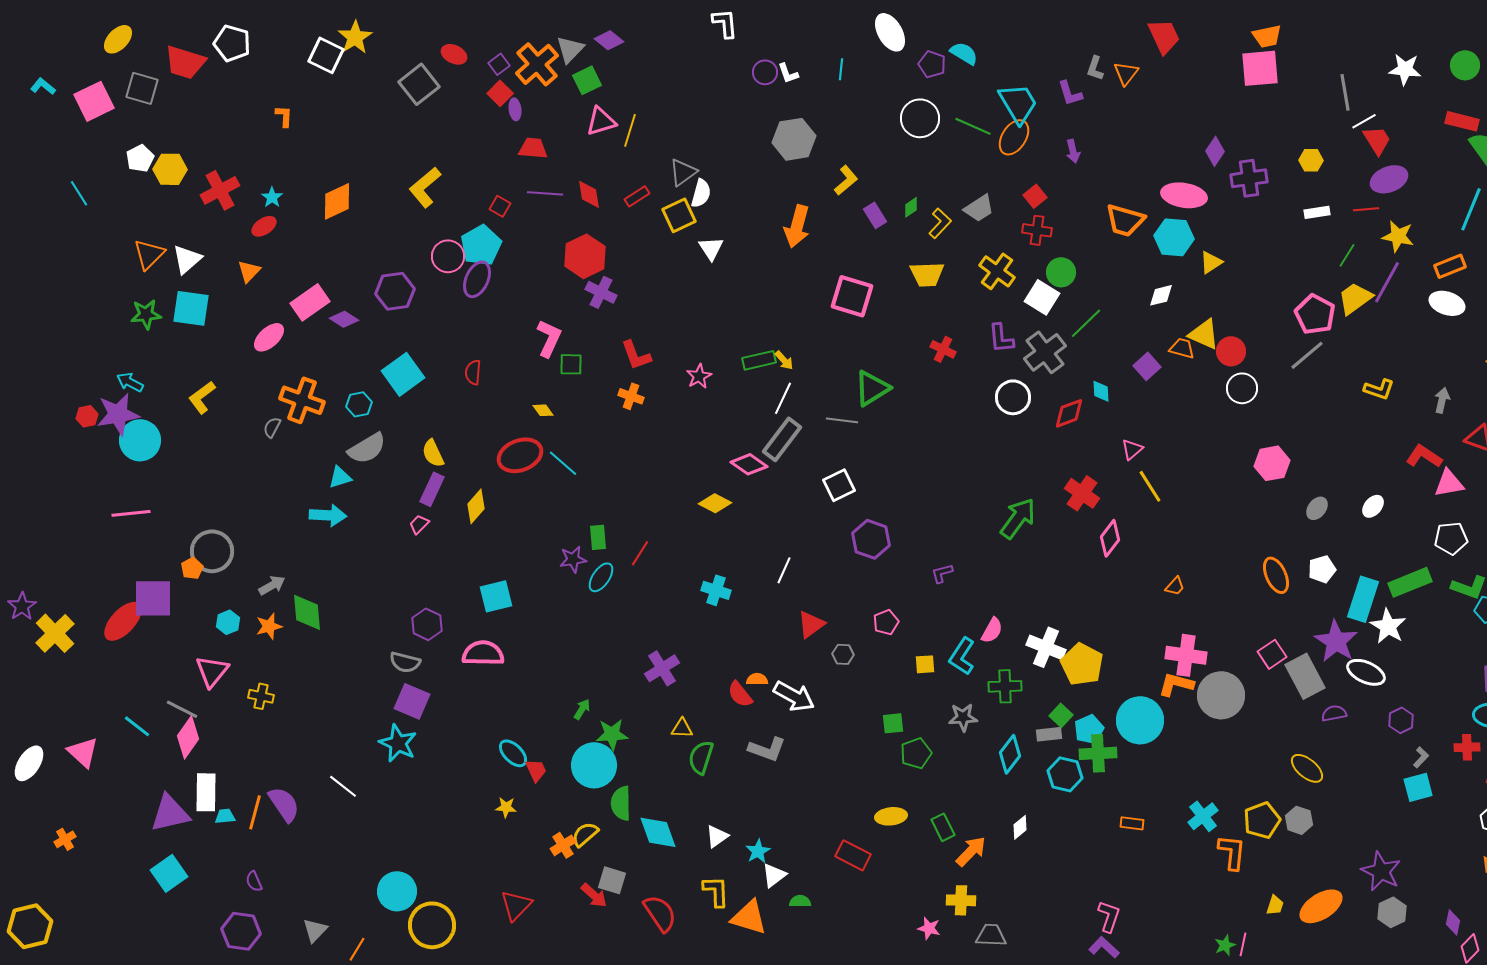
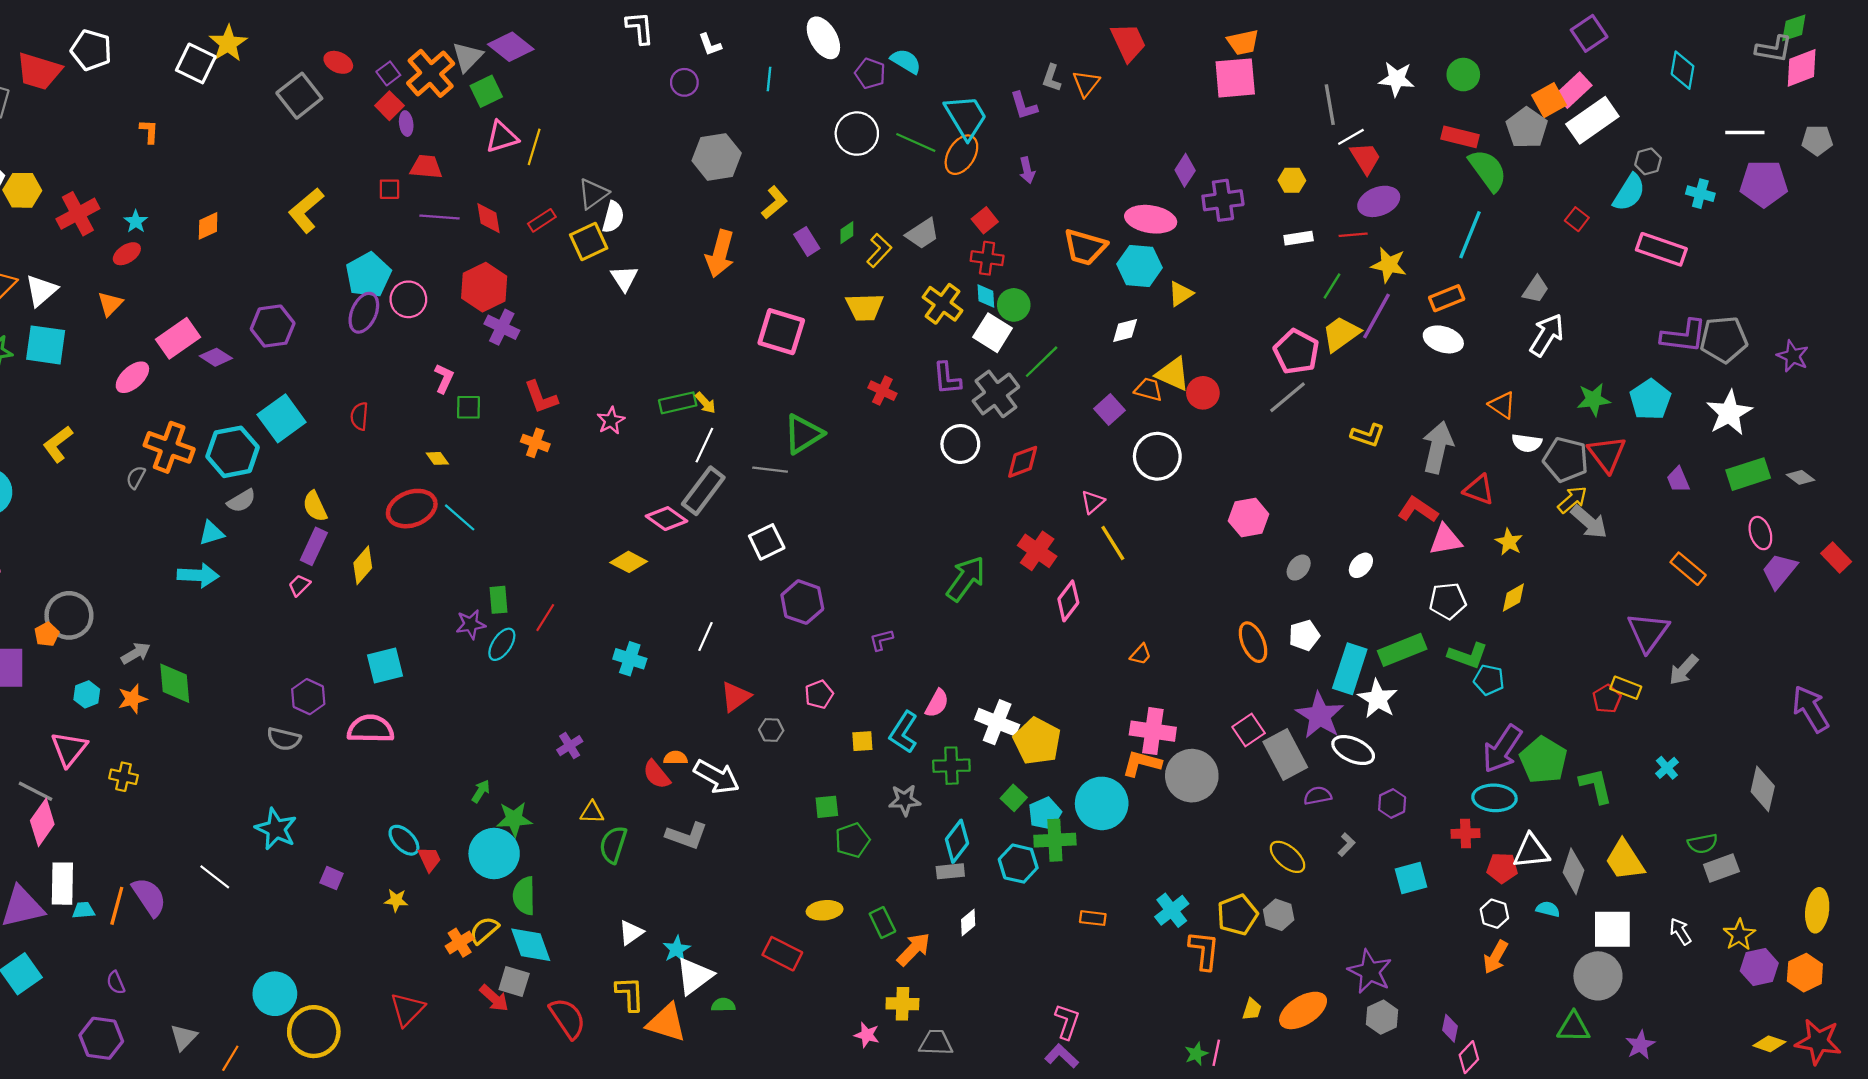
purple diamond: (609, 40) -> (511, 47), size x1.4
white L-shape: (788, 73) -> (710, 45), moved
orange diamond: (337, 201) -> (208, 226), size x0.7
red square: (500, 206) -> (389, 189), moved, turned -30
pink circle: (448, 256) -> (408, 299), moved
pink L-shape: (549, 338) -> (444, 378), size x0.7
white circle: (1242, 388) -> (1157, 456), moved, size x1.4
cyan diamond: (1101, 391) -> (986, 296), moved
gray arrow: (1442, 400) -> (1438, 447), size x1.8
cyan hexagon: (359, 404) -> (233, 452), size x1.8
gray semicircle: (367, 448) -> (241, 501), size x0.7
purple cross: (662, 668) -> (570, 746), size x0.7
purple square: (412, 701) -> (332, 878), moved, size x0.6
gray rectangle: (1049, 734) -> (950, 871), moved
gray L-shape: (1421, 757) -> (1346, 845), moved
cyan diamond: (658, 832) -> (531, 945), moved
white triangle: (774, 875) -> (694, 976), size x1.4

